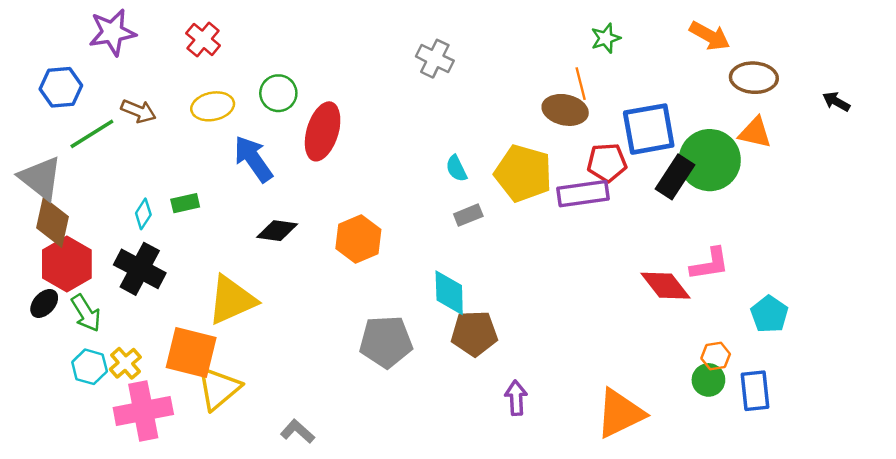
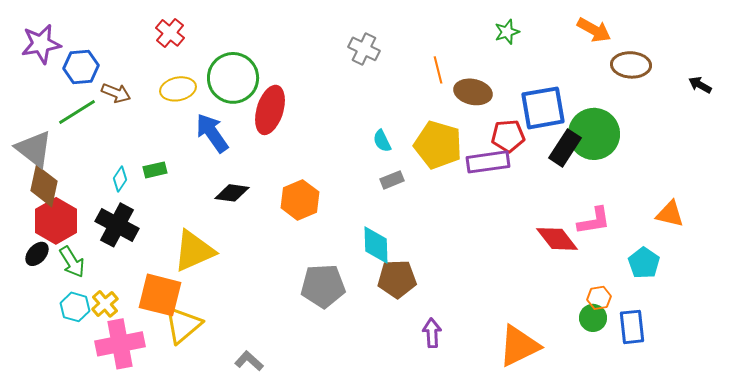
purple star: (112, 32) -> (41, 44), moved
orange line: (581, 84) -> (438, 70), moved
blue hexagon: (61, 87) -> (81, 67), moved
green circle: (278, 93) -> (233, 78), size x1.6
orange triangle: (755, 133) -> (670, 214), moved

